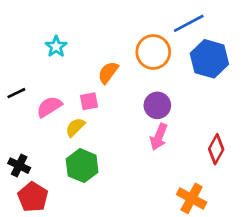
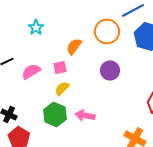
yellow semicircle: (75, 127) -> (62, 88), moved
pink arrow: (159, 137) -> (85, 115), moved, turned 78

